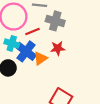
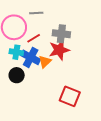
gray cross: (55, 21) -> (61, 34), moved
red star: (58, 48) -> (59, 50), size x1.5

